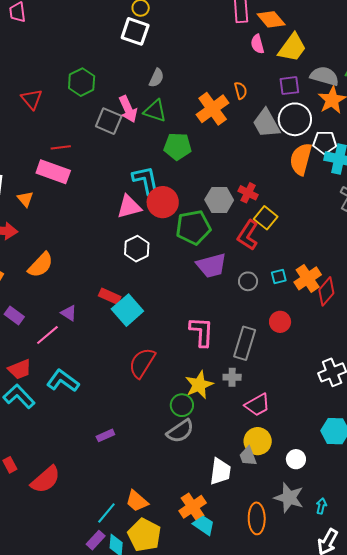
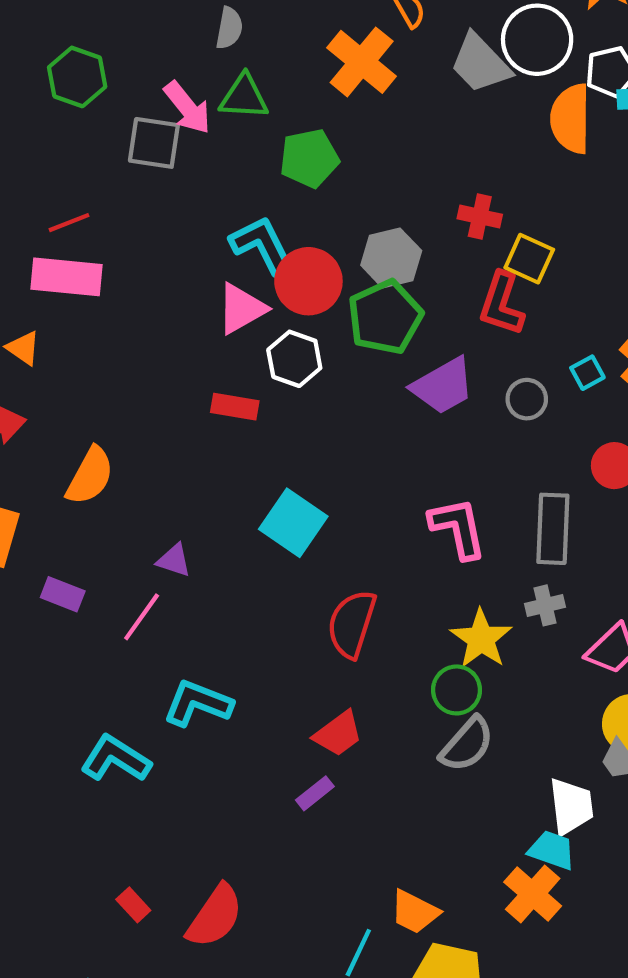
gray hexagon: (219, 200) -> (391, 258), moved
white hexagon: (137, 249) -> (294, 359), moved
red rectangle: (110, 296) -> (235, 407), moved
red trapezoid: (20, 369) -> (338, 734), moved
cyan trapezoid: (204, 525) -> (552, 850), moved

